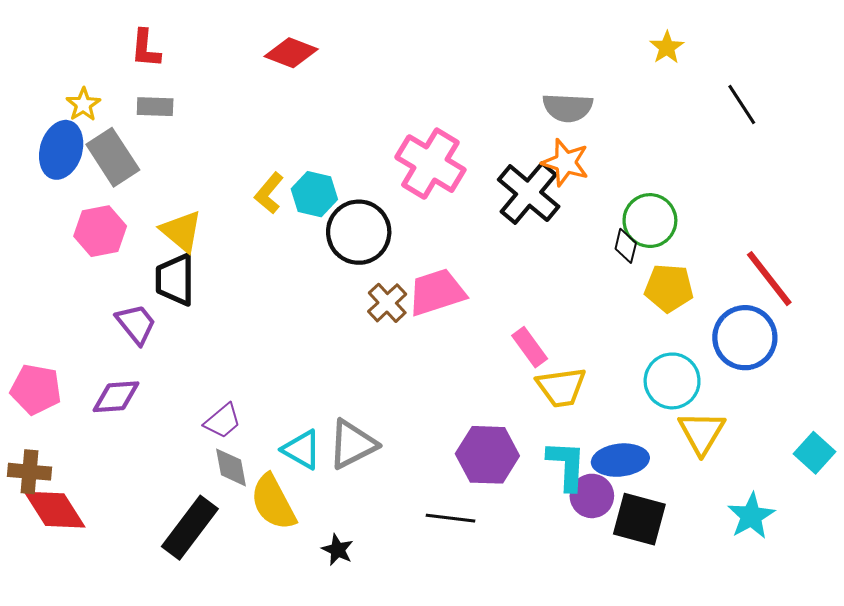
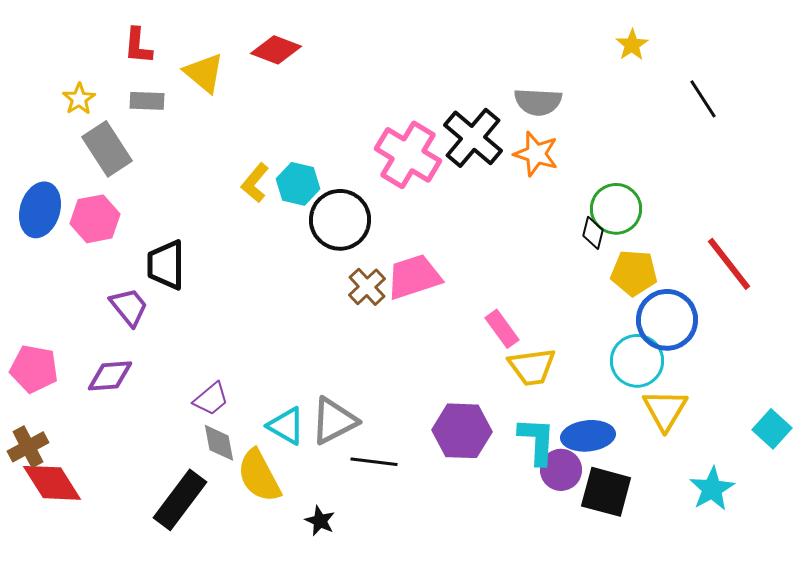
blue ellipse: (61, 150) -> (40, 210), moved
black cross: (529, 193) -> (473, 138), moved
yellow triangle: (181, 231) -> (204, 73), moved
blue circle: (745, 338) -> (667, 320), moved
brown cross: (29, 472) -> (28, 447), turned -33
black line: (450, 518) -> (374, 462), moved

